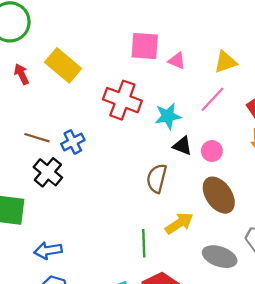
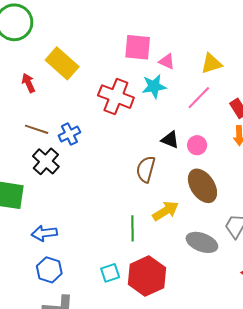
red arrow: (21, 74) -> (28, 83), moved
cyan star: (168, 116) -> (154, 86), moved

